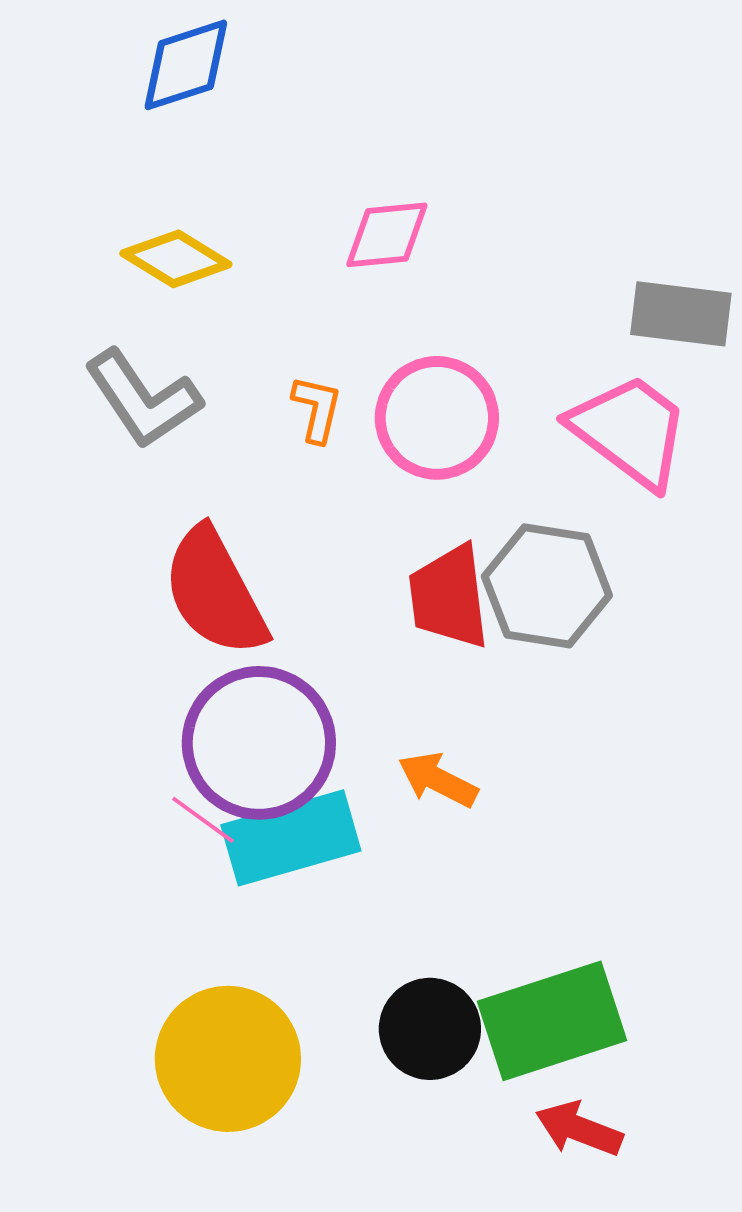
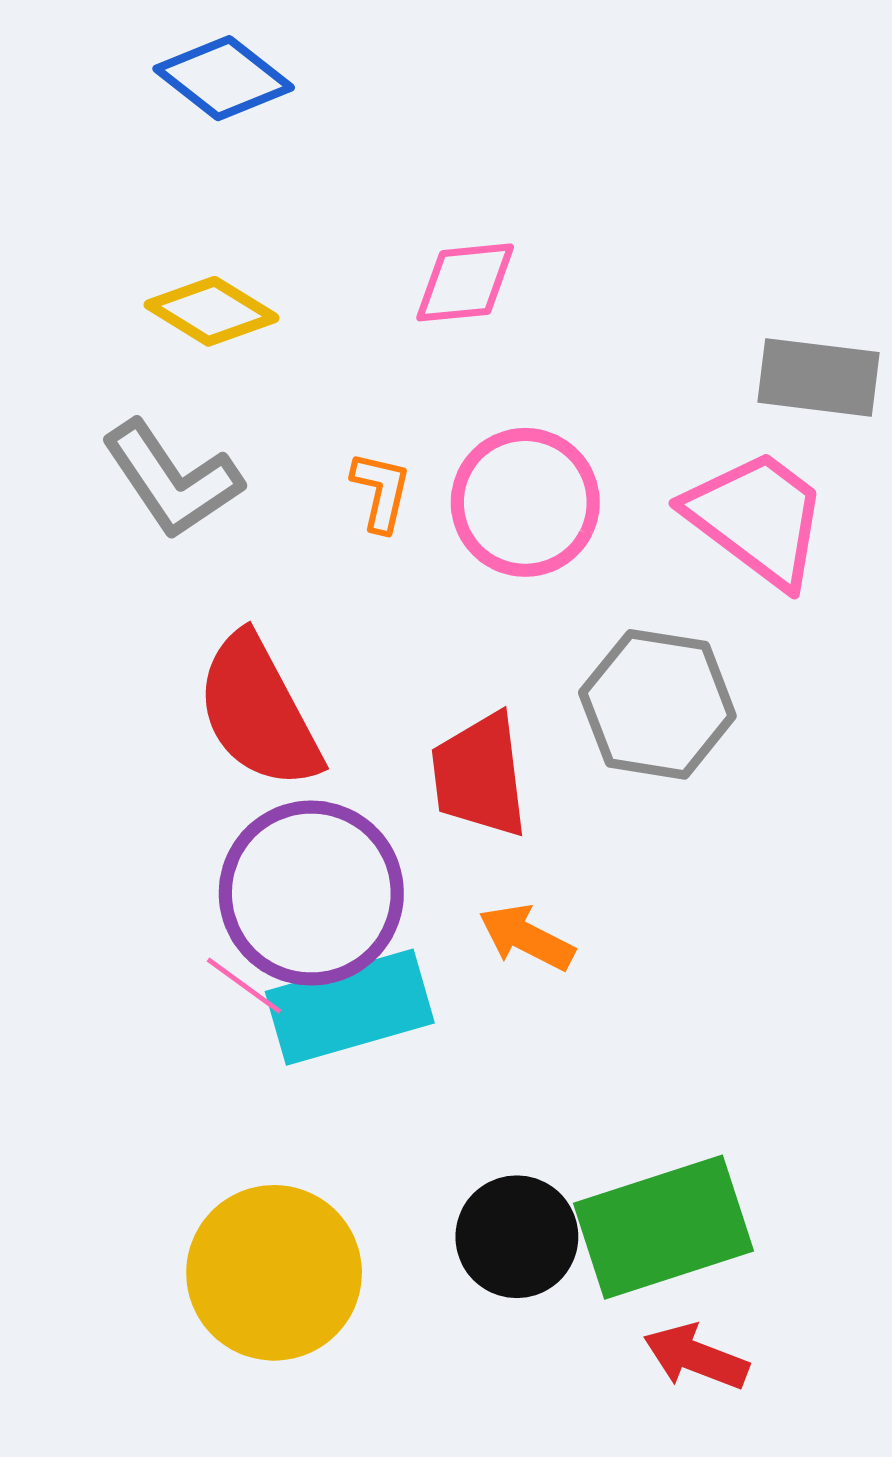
blue diamond: (186, 65) -> (224, 78), turned 56
red trapezoid: (449, 597) -> (480, 775), moved

